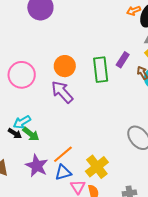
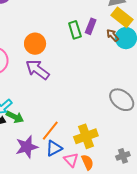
green rectangle: (101, 70) -> (75, 30), moved, size x0.7
purple star: (37, 166) -> (27, 147), turned -30
yellow cross: (97, 167) -> (86, 136), turned 30

